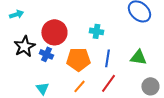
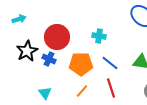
blue line: (107, 58) -> (110, 63), turned -60
red line: (108, 83) -> (111, 88), turned -54

